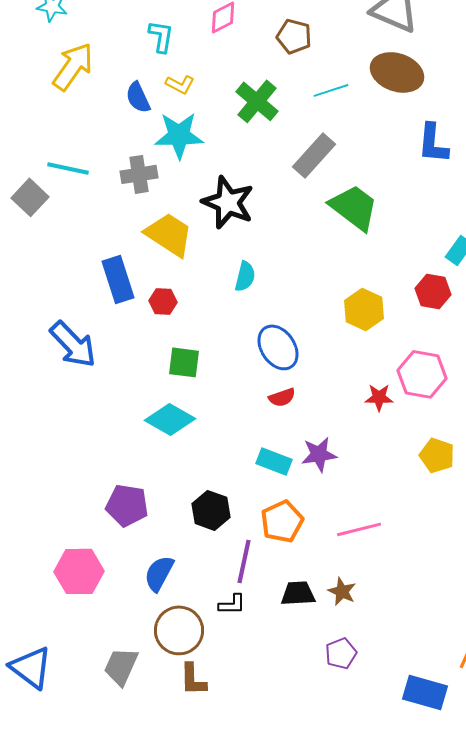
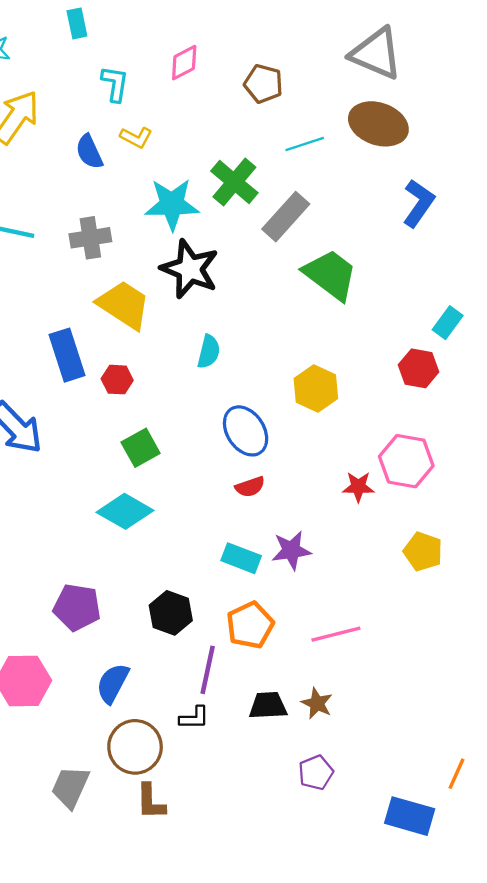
green cross: (257, 101) -> (234, 182), moved
cyan star: (179, 135) -> (172, 204), moved
blue L-shape: (433, 143) -> (419, 203), turned -150
yellow hexagon: (364, 309) -> (316, 389), moved
green square: (184, 362) -> (141, 448), turned -36

